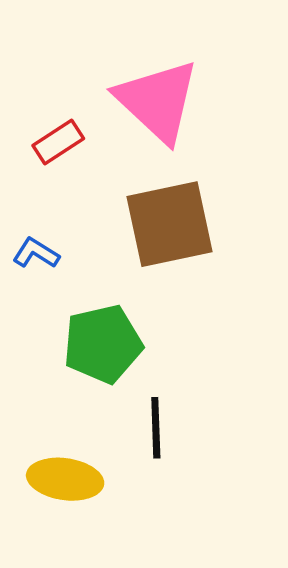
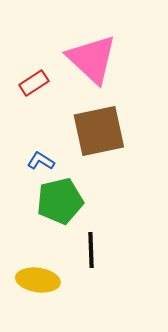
blue L-shape: (36, 253) -> (41, 161), moved

